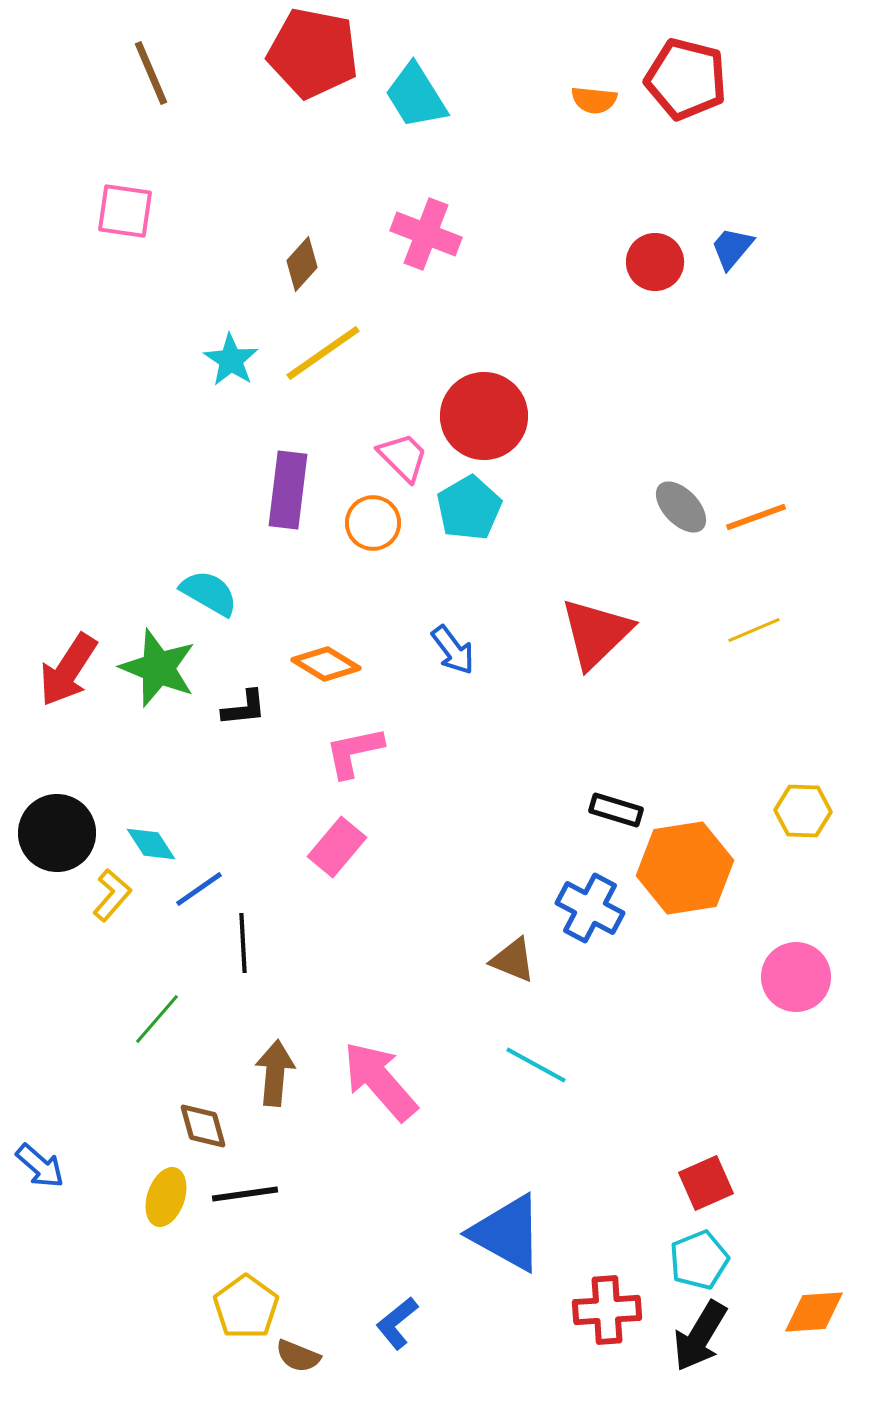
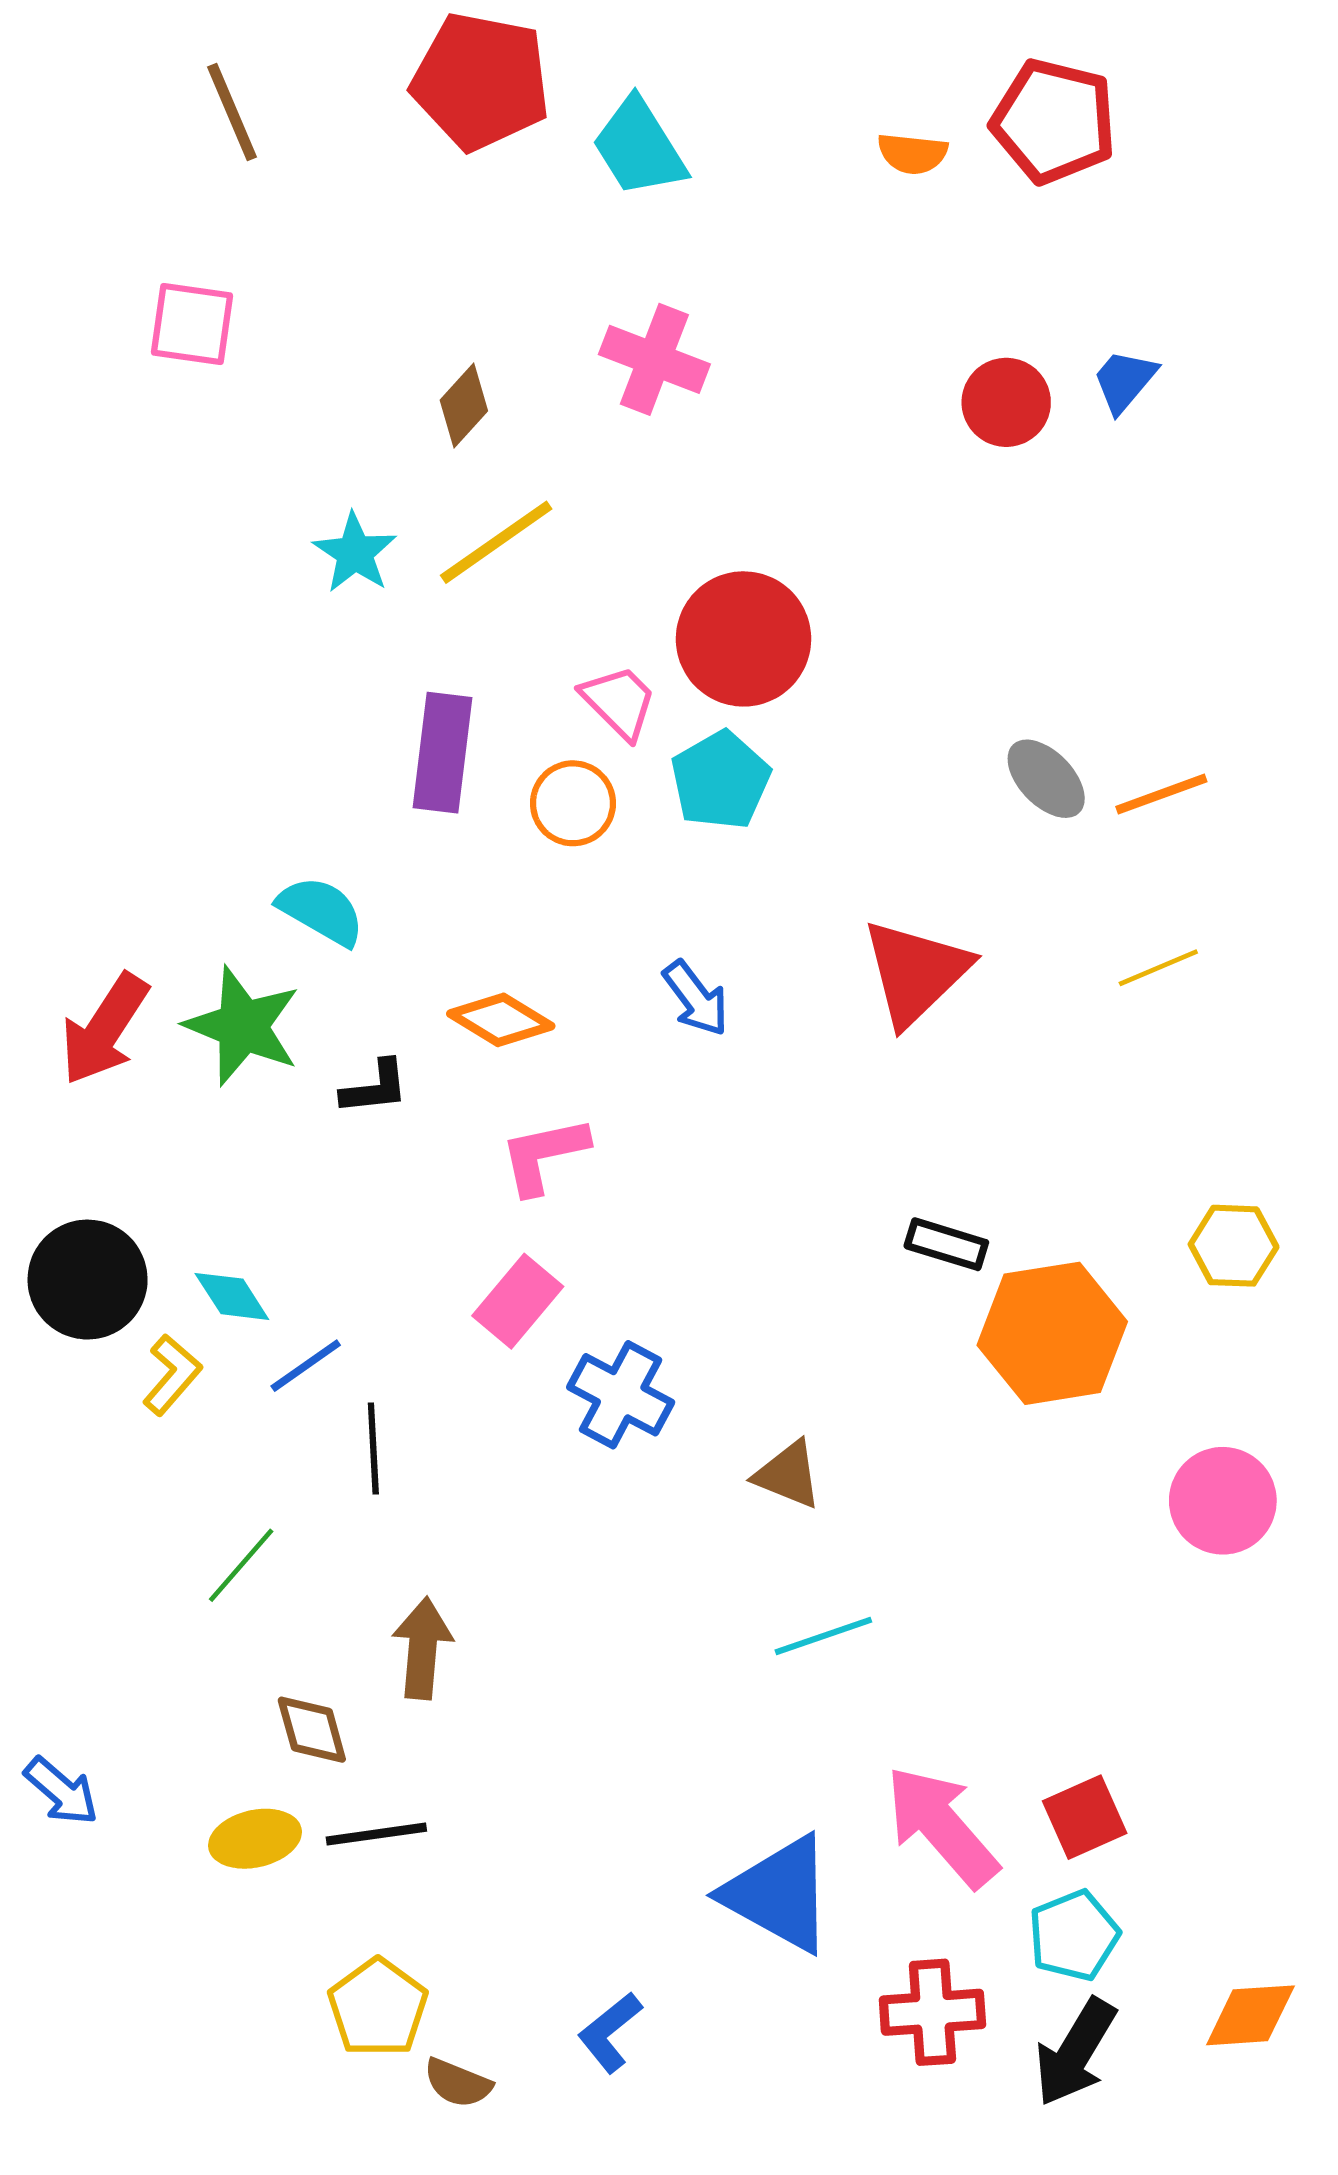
blue cross: (590, 908) -> (621, 1395), moved
cyan line: (536, 1065) -> (823, 1636), turned -48
pink arrow: (380, 1081) -> (942, 1826), moved
yellow ellipse: (166, 1197) -> (255, 1839), turned 58

